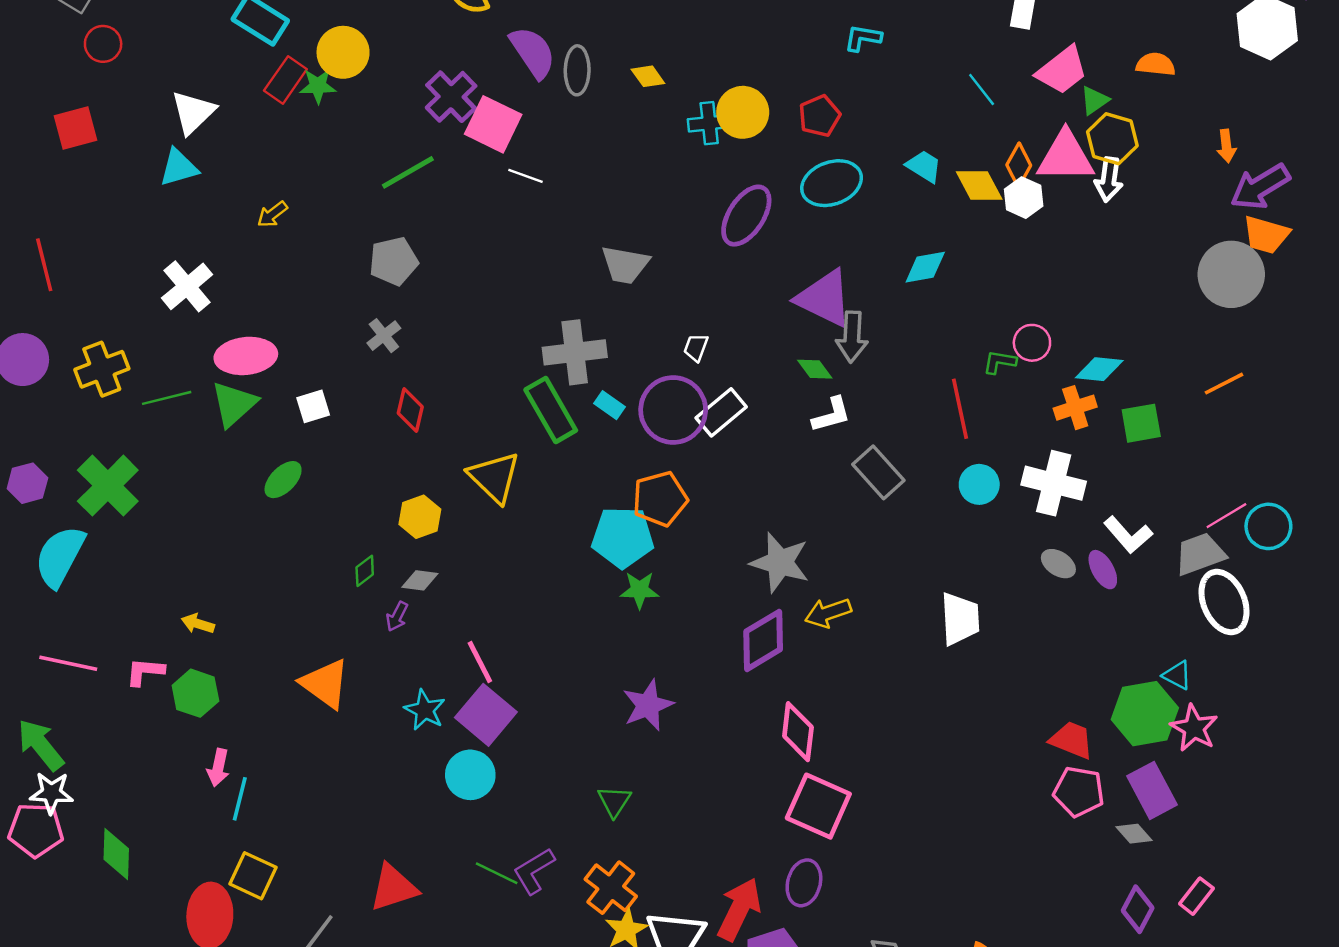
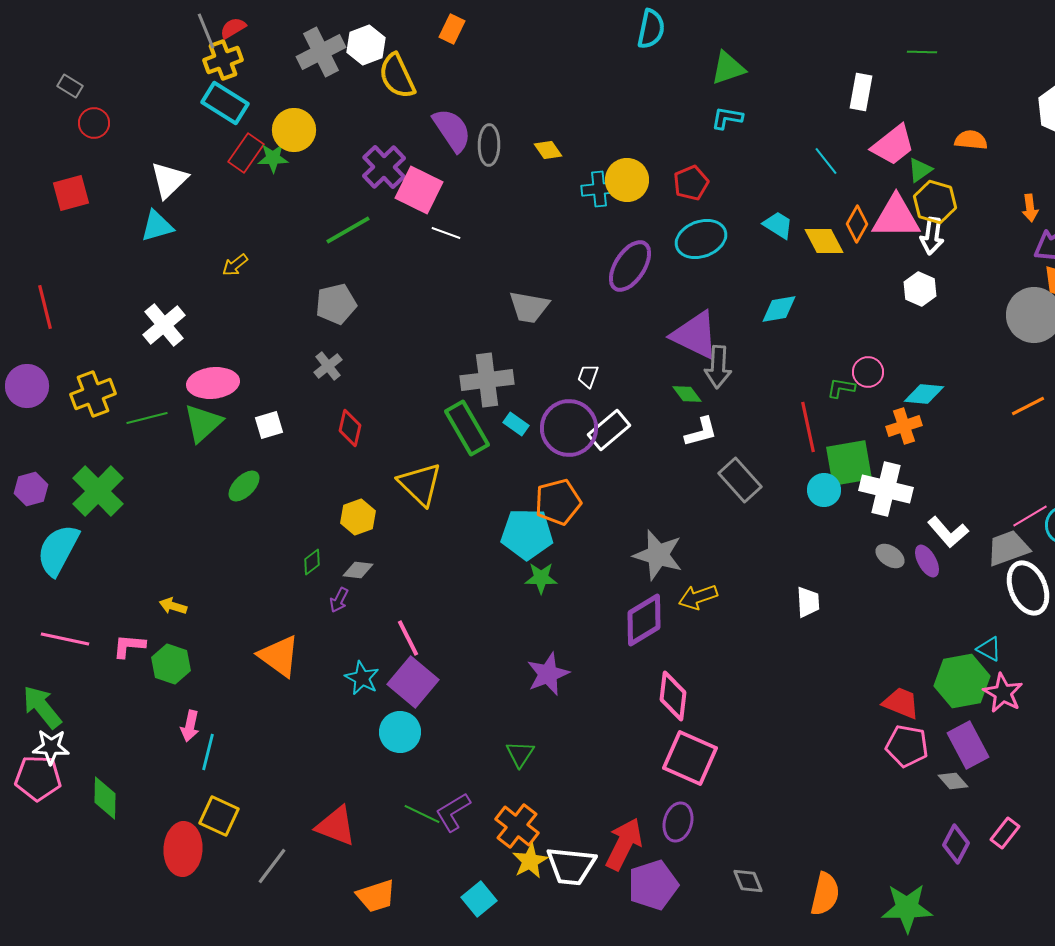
white hexagon: (1024, 198) -> (920, 289), moved
green square: (1141, 423) -> (849, 463), moved, size x1.4
white trapezoid: (960, 619) -> (808, 602), size x0.7
red triangle: (393, 888) -> (336, 826), turned 39

